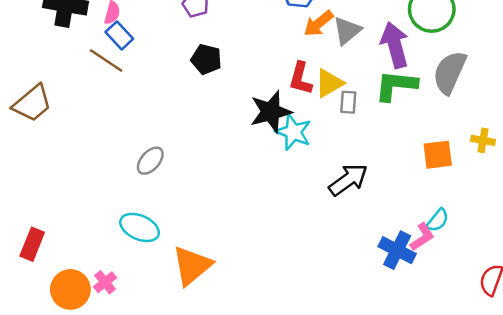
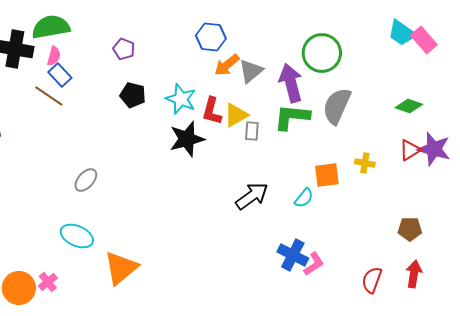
cyan star: (293, 132) -> (181, 99), moved
cyan semicircle: (438, 220) -> (304, 198), moved
pink L-shape: (422, 237) -> (314, 264), moved

